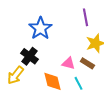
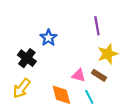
blue star: (40, 28) -> (48, 38), size x0.7
black cross: (29, 56) -> (27, 58), moved

